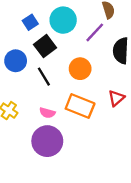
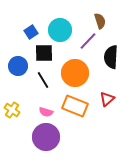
black square: (45, 46) -> (44, 53), turned 36
orange circle: (80, 69) -> (75, 73), size x1.4

